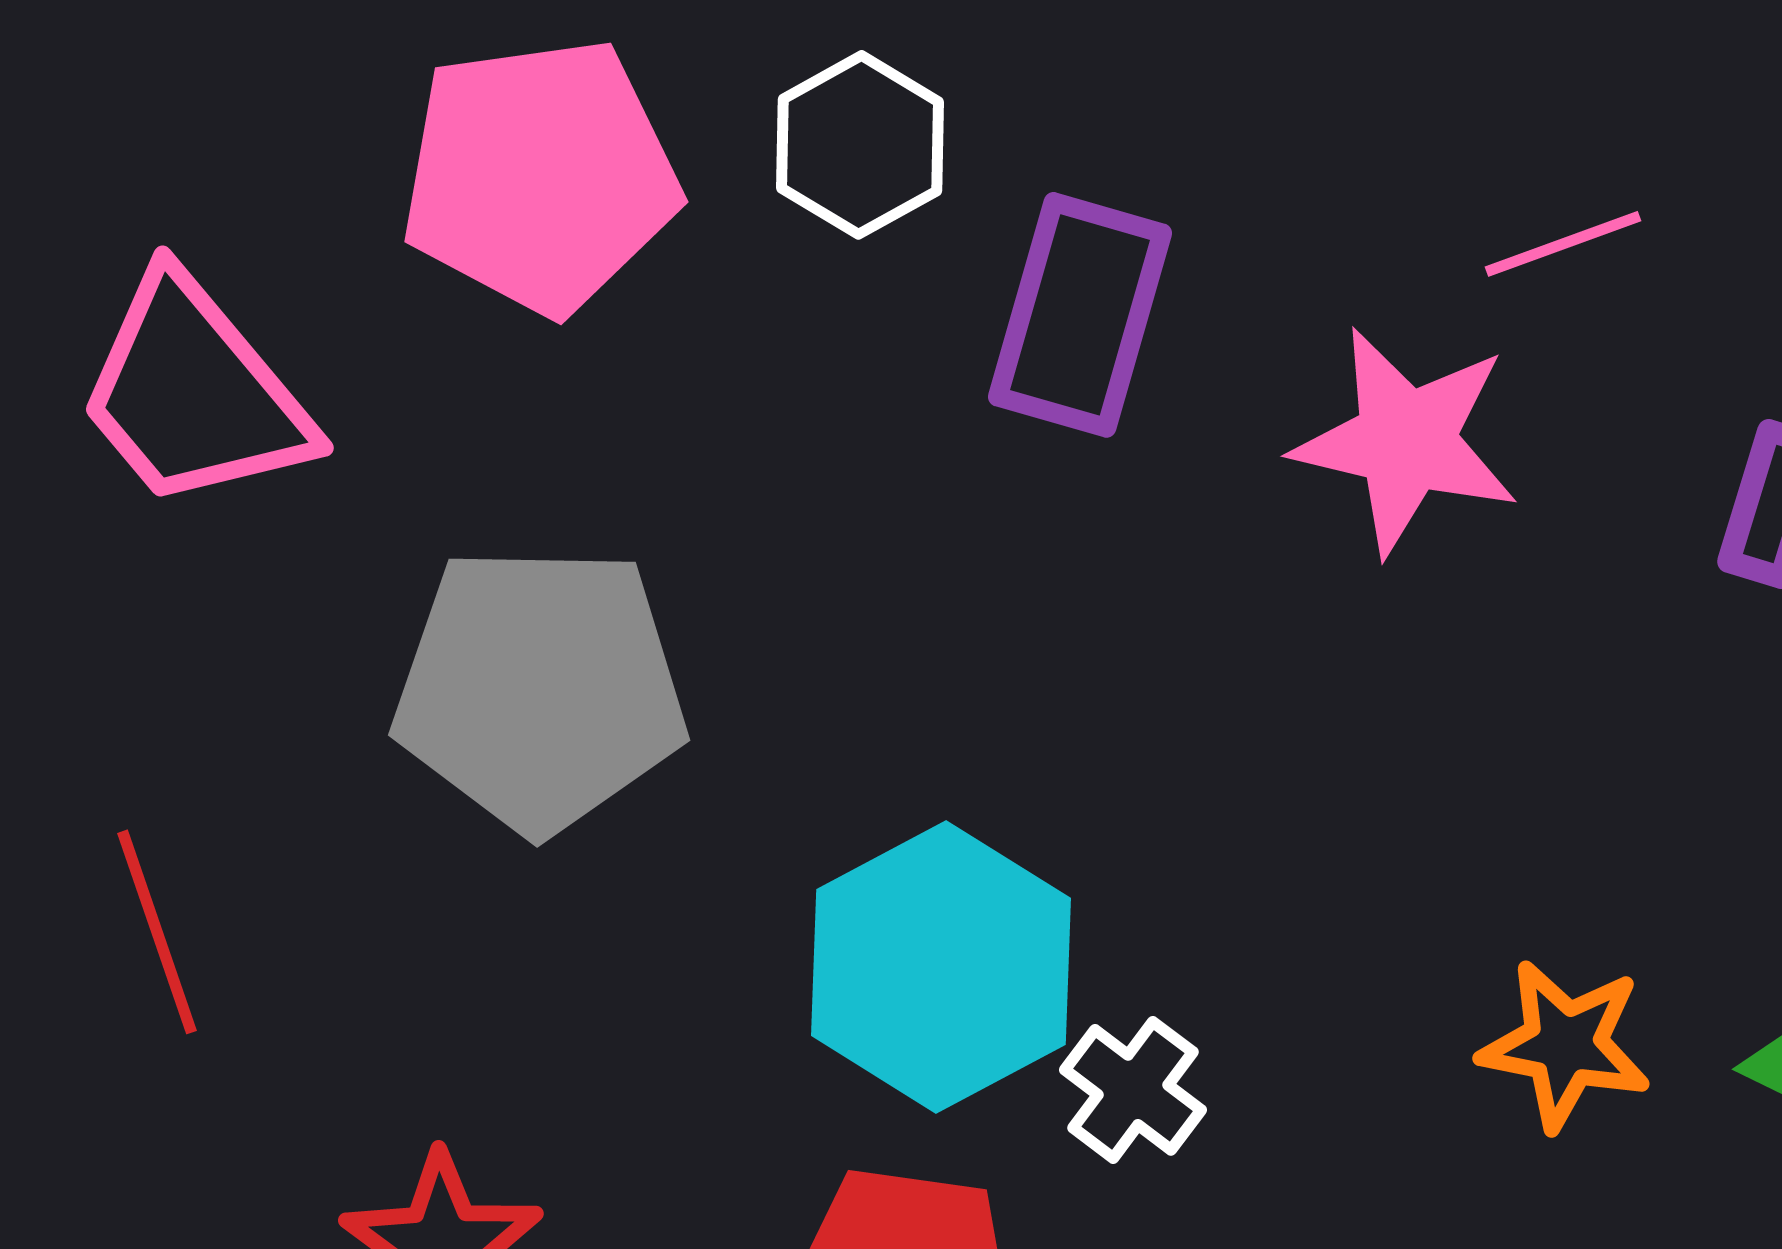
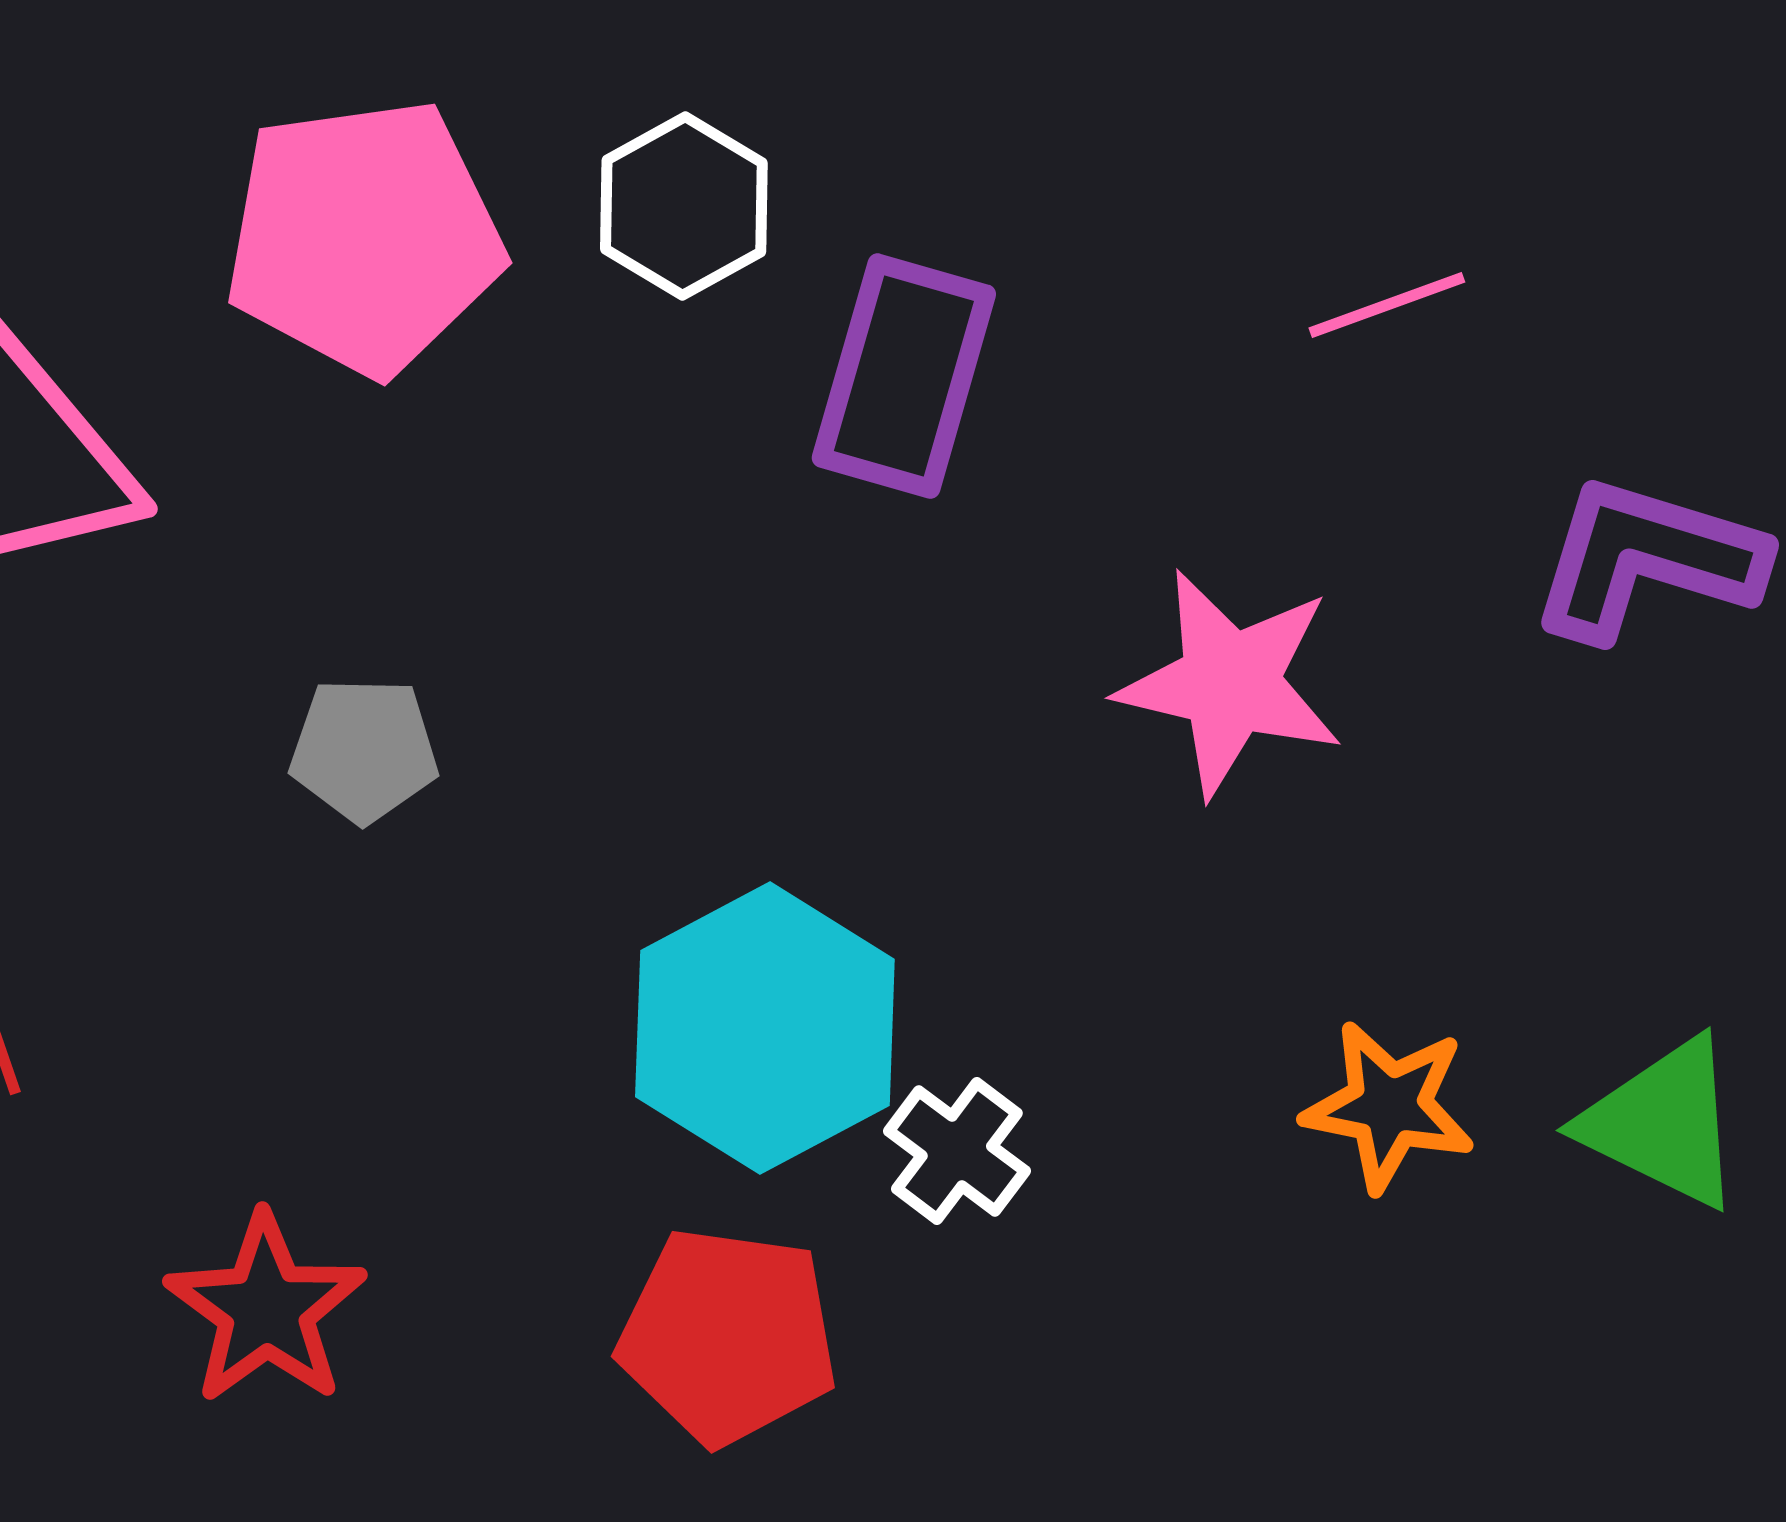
pink star: (1406, 441) -> (1230, 683), moved
gray pentagon: (540, 689) -> (364, 750), size x0.5

